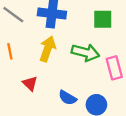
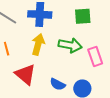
red triangle: (30, 83) -> (25, 74), size x1.6

